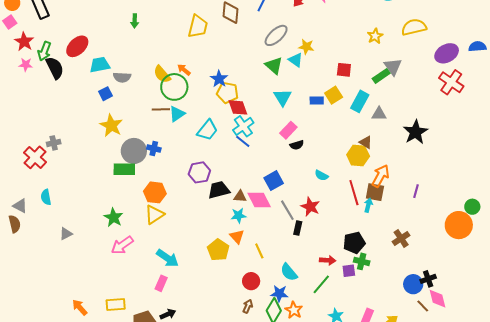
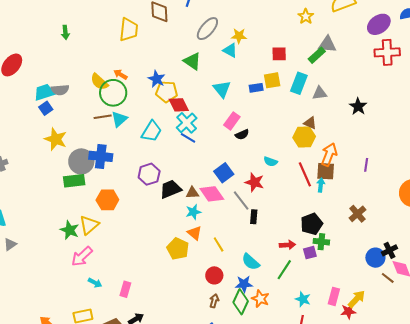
cyan trapezoid: (100, 65) -> (44, 92), moved
green triangle: (274, 66) -> (192, 61), moved
gray triangle: (393, 67) -> (327, 44), turned -42
red cross: (451, 82) -> (387, 52), turned -30
yellow square: (334, 95) -> (272, 80), turned 30
black star: (415, 132) -> (358, 106), size x0.7
blue cross: (154, 148) -> (101, 156), size x1.6
red star: (310, 207) -> (254, 182), moved
yellow triangle: (154, 214) -> (89, 225), moved
gray triangle: (66, 234) -> (10, 244), moved
cyan arrow: (167, 258) -> (95, 283), moved, size x0.6

